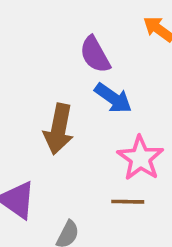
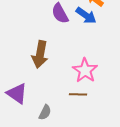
blue arrow: (113, 98) -> (86, 15), moved

